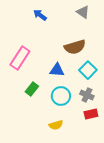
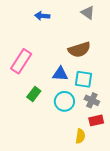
blue arrow: (40, 15) -> (42, 16), turned -32
cyan square: (88, 70) -> (83, 79), moved, turned -36
yellow semicircle: (56, 125) -> (80, 136), moved, turned -64

